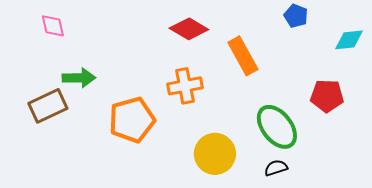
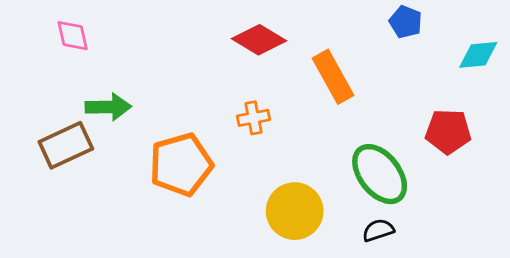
orange cross: (185, 86) -> (254, 118), size x0.7

